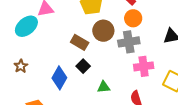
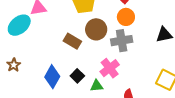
black square: (83, 66) -> (77, 76), moved
pink cross: (144, 66) -> (110, 68), moved, turned -30

